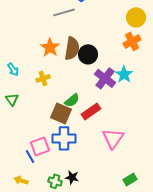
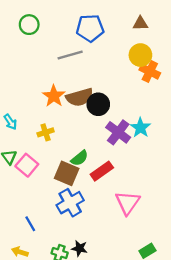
yellow circle: (136, 17) -> (140, 55), moved
orange cross: (132, 41) -> (150, 71), moved, turned -36
brown semicircle: (72, 48) -> (80, 97), turned 65
blue cross: (64, 138) -> (70, 203), turned -30
pink square: (40, 146) -> (27, 165), moved, turned -30

